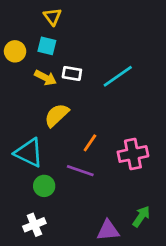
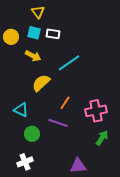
white rectangle: (72, 74) -> (53, 34), moved
cyan line: (118, 76) -> (69, 63), moved
cyan triangle: (29, 153) -> (21, 110), size x0.7
green arrow: (141, 216) -> (102, 138), moved

